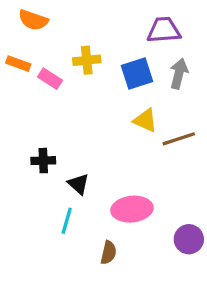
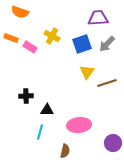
yellow cross: (87, 60) -> (52, 36), turned 35
gray arrow: (179, 74) -> (107, 44), turned -150
yellow triangle: (145, 120) -> (87, 72), turned 42
black triangle: (78, 184) -> (47, 110), turned -40

